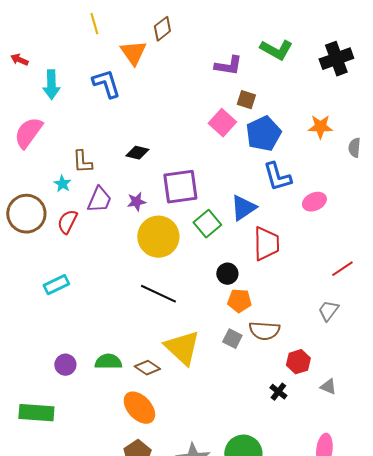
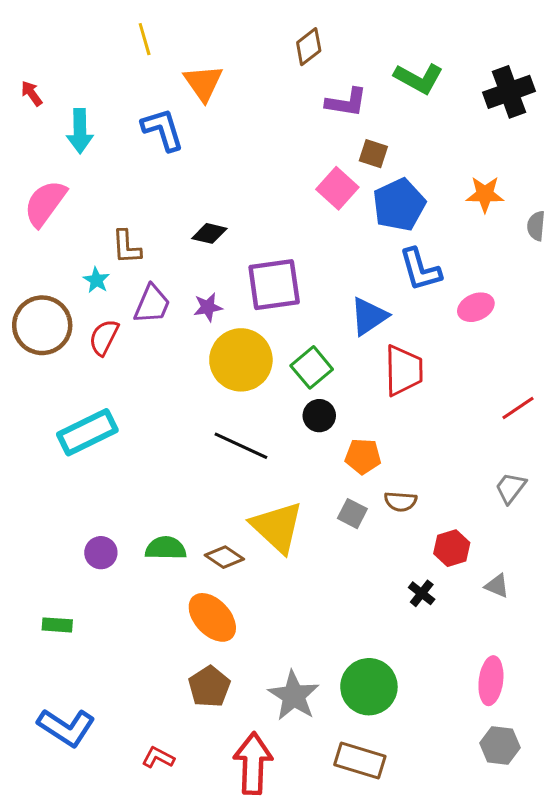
brown diamond: (162, 29) -> (309, 47), moved
red arrow: (19, 60) -> (32, 93), turned 30
green square: (207, 224) -> (312, 367), moved
black circle: (227, 274) -> (319, 416), moved
cyan rectangle: (56, 285) -> (87, 432), size x1.5
gray trapezoid: (328, 311) -> (510, 488), moved
brown semicircle: (264, 331) -> (401, 501), size x0.7
green rectangle: (36, 413) -> (57, 625), size x0.6

